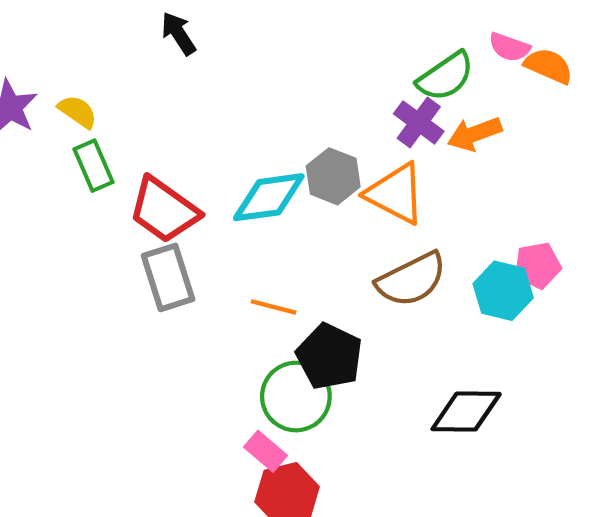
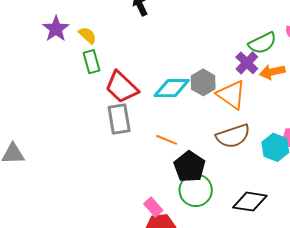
green circle: (296, 397) -> (196, 190), moved

